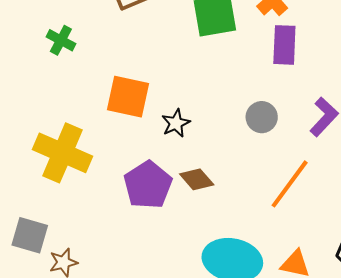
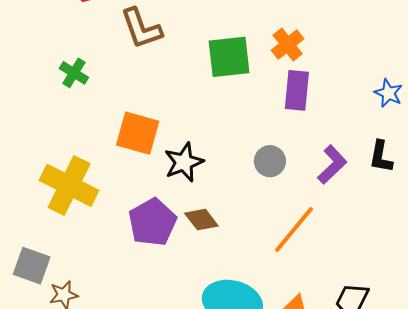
black star: (176, 123) -> (184, 162), size x1.4

